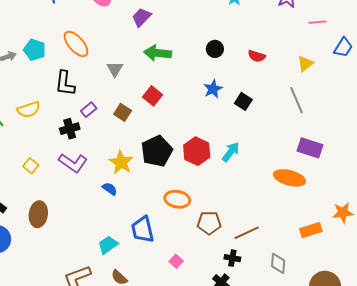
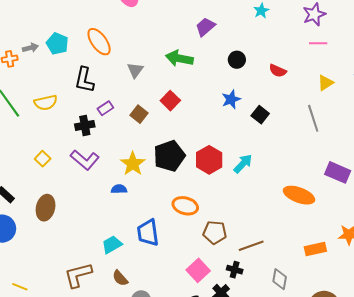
purple trapezoid: (141, 17) -> (205, 27), moved
pink line: (317, 22) -> (318, 43), moved
purple rectangle: (310, 148) -> (338, 172), moved
blue semicircle: (110, 189) -> (119, 189), turned -42
pink square: (176, 261) -> (198, 270), moved, size x1.6

